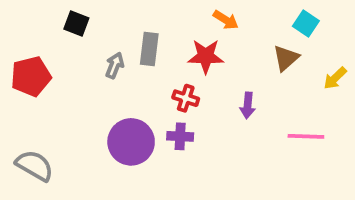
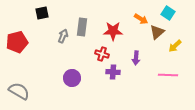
orange arrow: (226, 20) -> (141, 19), moved
black square: (76, 24) -> (42, 13), turned -32
yellow arrow: (335, 78) -> (175, 46), moved
purple cross: (180, 136) -> (113, 72), moved
purple circle: (131, 142) -> (72, 78), size x0.7

